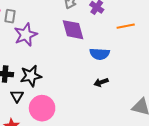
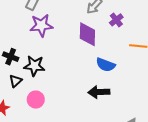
black arrow: (101, 82) -> (99, 92), size x1.5
pink circle: (42, 108) -> (36, 100), size x0.7

